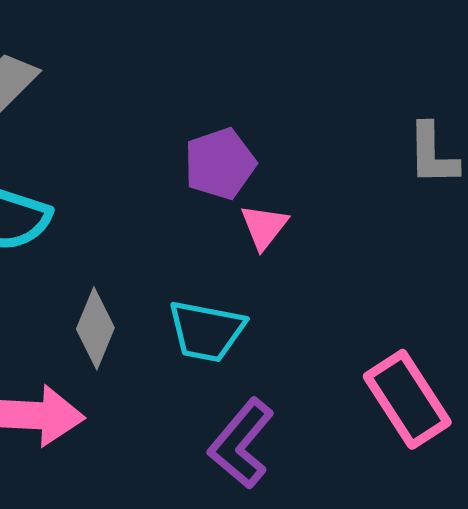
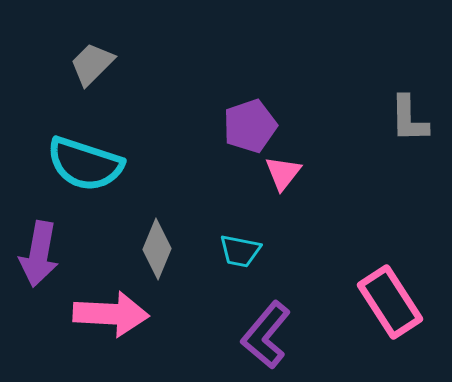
cyan trapezoid: (206, 331) -> (240, 251), size x0.7

